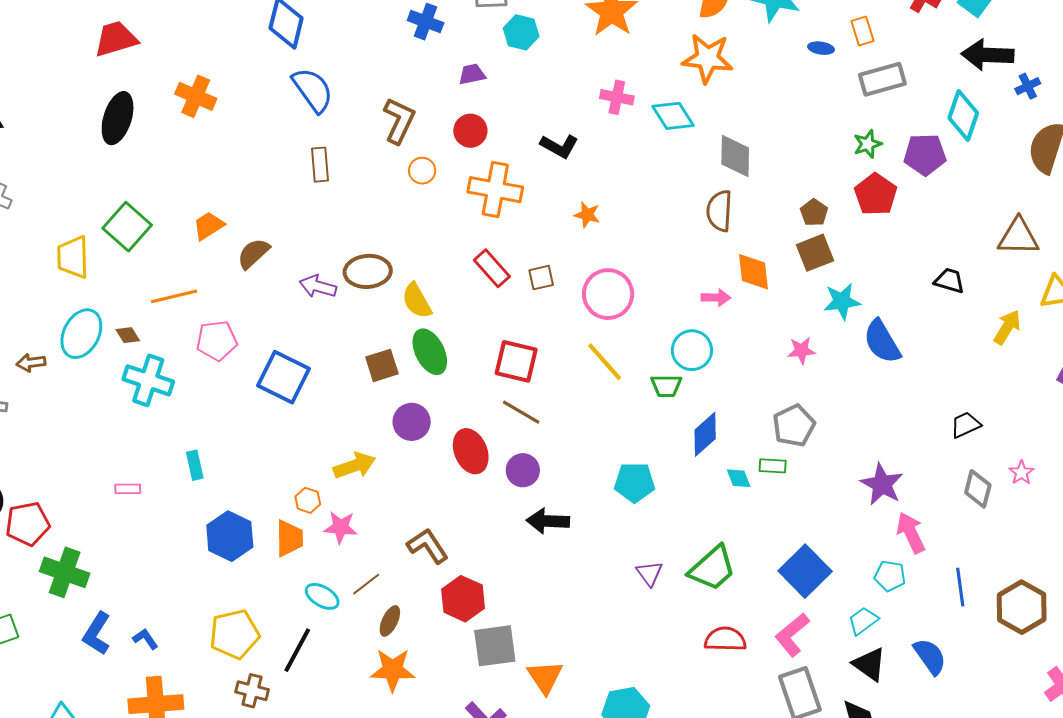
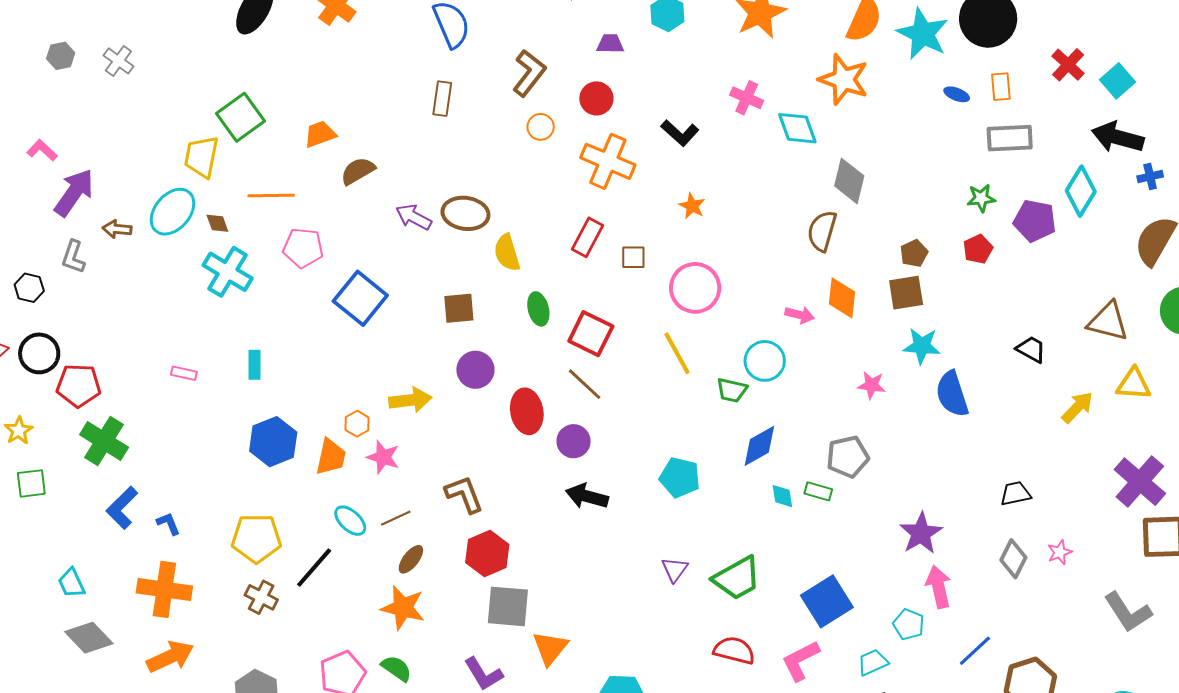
red pentagon: (876, 194) -> (978, 249), size x0.7
yellow trapezoid: (73, 257) -> (201, 157), moved
red rectangle: (492, 268) -> (587, 237), turned 57
green ellipse: (430, 352) -> (538, 309), moved, size x0.7
blue line: (960, 587) -> (975, 651), turned 42

